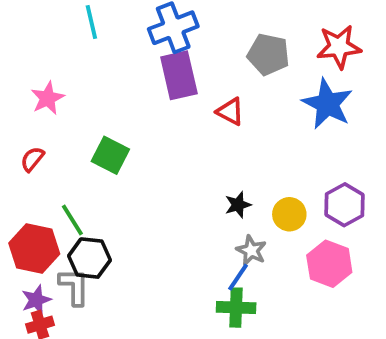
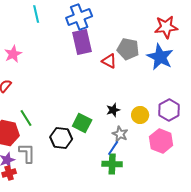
gray pentagon: (268, 54) -> (128, 49), moved
green square: (110, 155) -> (82, 123), moved
black hexagon: (89, 258) -> (61, 138), moved

